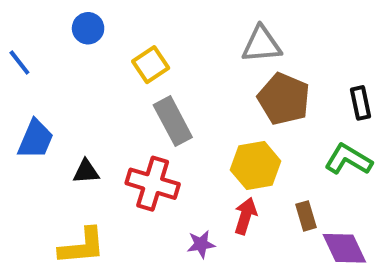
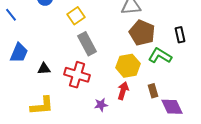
green L-shape: (348, 159) -> (160, 56), moved

